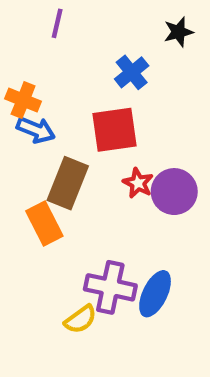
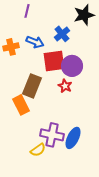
black star: (178, 32) -> (84, 15), size x1.5
orange cross: (23, 100) -> (11, 47), turned -35
blue arrow: (36, 130) -> (35, 42), moved
purple circle: (174, 192) -> (72, 66), moved

